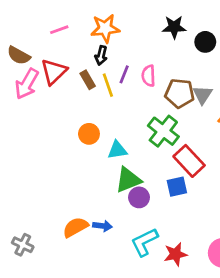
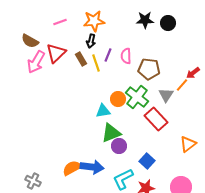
black circle: (205, 42) -> (168, 23), moved
gray triangle: (203, 95) -> (166, 95), moved
orange circle: (89, 134) -> (118, 99), moved
blue square: (177, 187) -> (147, 161), moved, turned -35
blue arrow: (102, 226) -> (92, 167), size x1.6

